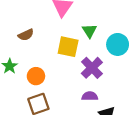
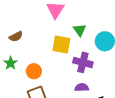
brown semicircle: (26, 35) -> (16, 37), moved
purple cross: (92, 68) -> (83, 62), turned -30

